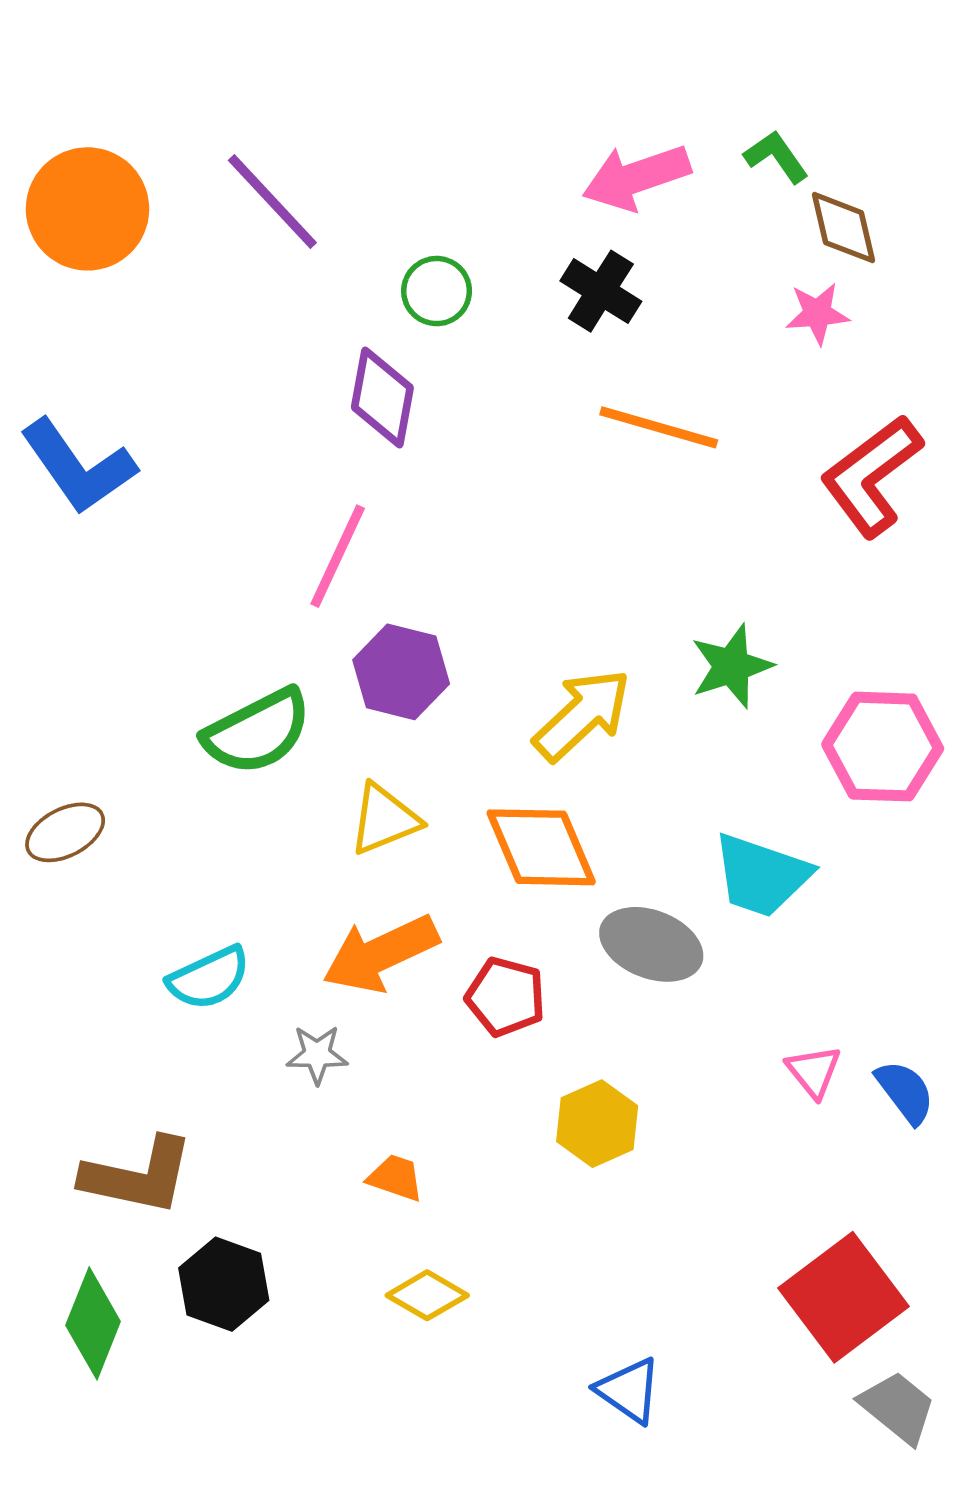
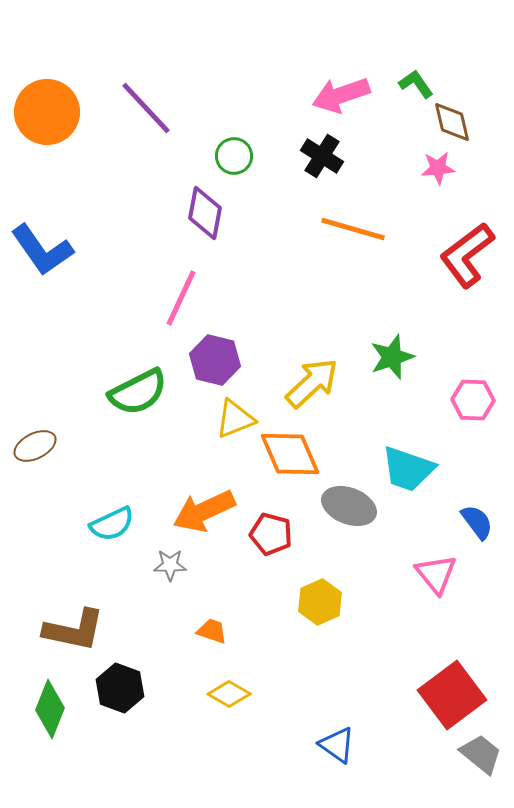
pink hexagon: (883, 747) -> (473, 400), size x0.7
yellow triangle: (384, 819) -> (235, 419), moved
pink triangle: (814, 1071) -> (436, 574), size x1.4
blue semicircle: (905, 1092) -> (477, 522), moved

